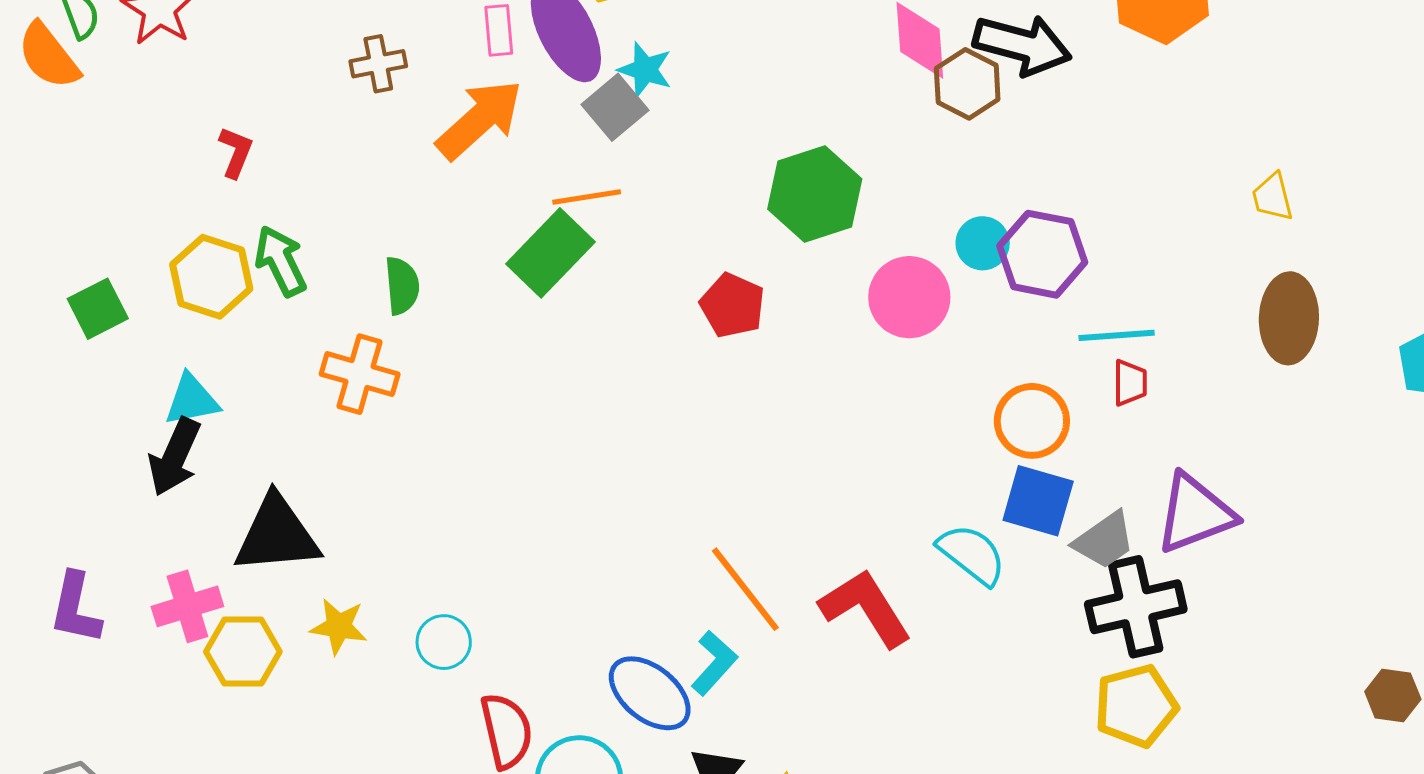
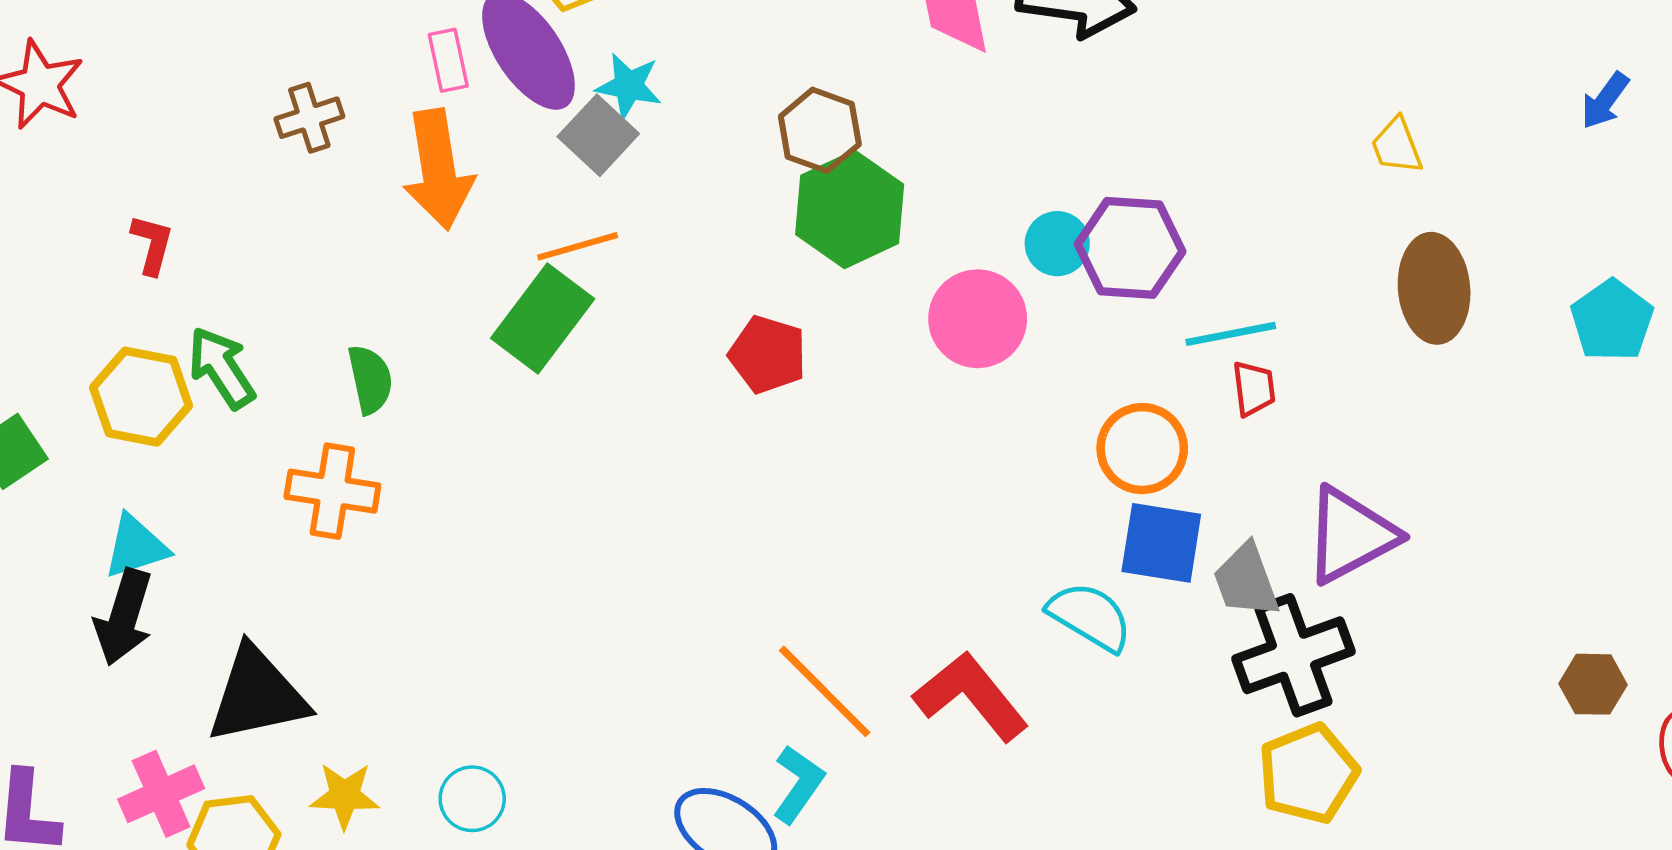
brown hexagon: (967, 84) -> (820, 130), moved
orange arrow: (479, 119) -> (438, 170), turned 130
gray trapezoid: (1104, 540) -> (1246, 580), turned 112
brown hexagon: (1393, 695) -> (1593, 684), moved

